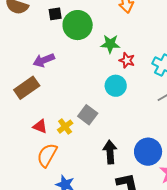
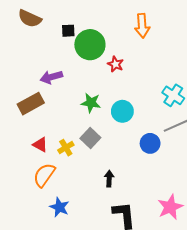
green star: (110, 44) -> (91, 103), moved
red star: (127, 60) -> (115, 64), moved
black arrow: (110, 152) -> (109, 179), size x0.7
blue circle: (148, 152) -> (150, 143), moved, size x0.7

